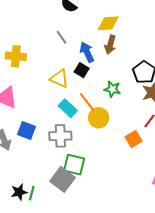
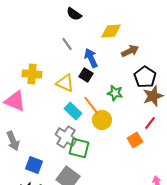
brown arrow: (110, 45) -> (130, 51), moved, turned -132
yellow cross: (16, 56) -> (32, 74), moved
blue square: (26, 131) -> (34, 165), moved
gray cross: (60, 136) -> (66, 137), turned 35
green square: (74, 165) -> (79, 148), moved

